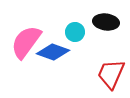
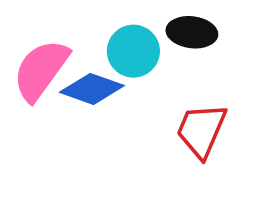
cyan circle: (75, 32) -> (133, 51), size x1.4

